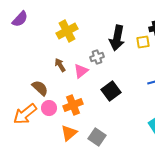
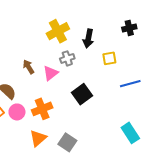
yellow cross: (67, 31) -> (58, 31), moved
black arrow: (117, 38) -> (88, 38), size x0.7
yellow square: (143, 42) -> (109, 58), moved

